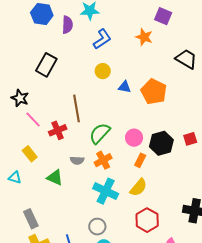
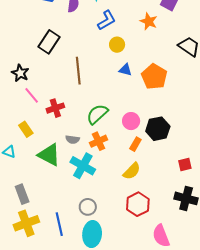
yellow circle: (103, 71) -> (117, 45), moved
brown line: (77, 108) -> (78, 71), moved
red square: (190, 139) -> (185, 164), moved
green triangle: (55, 178) -> (49, 155), size x1.4
cyan cross: (106, 191) -> (83, 166), moved

